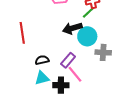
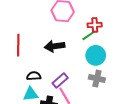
black arrow: (72, 28) -> (55, 46), moved
cyan circle: (87, 36) -> (96, 55), moved

